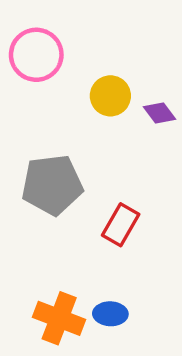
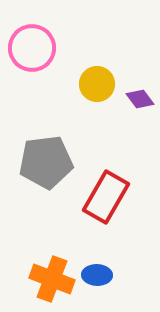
red rectangle: (121, 225) -> (106, 197), size x1.4

